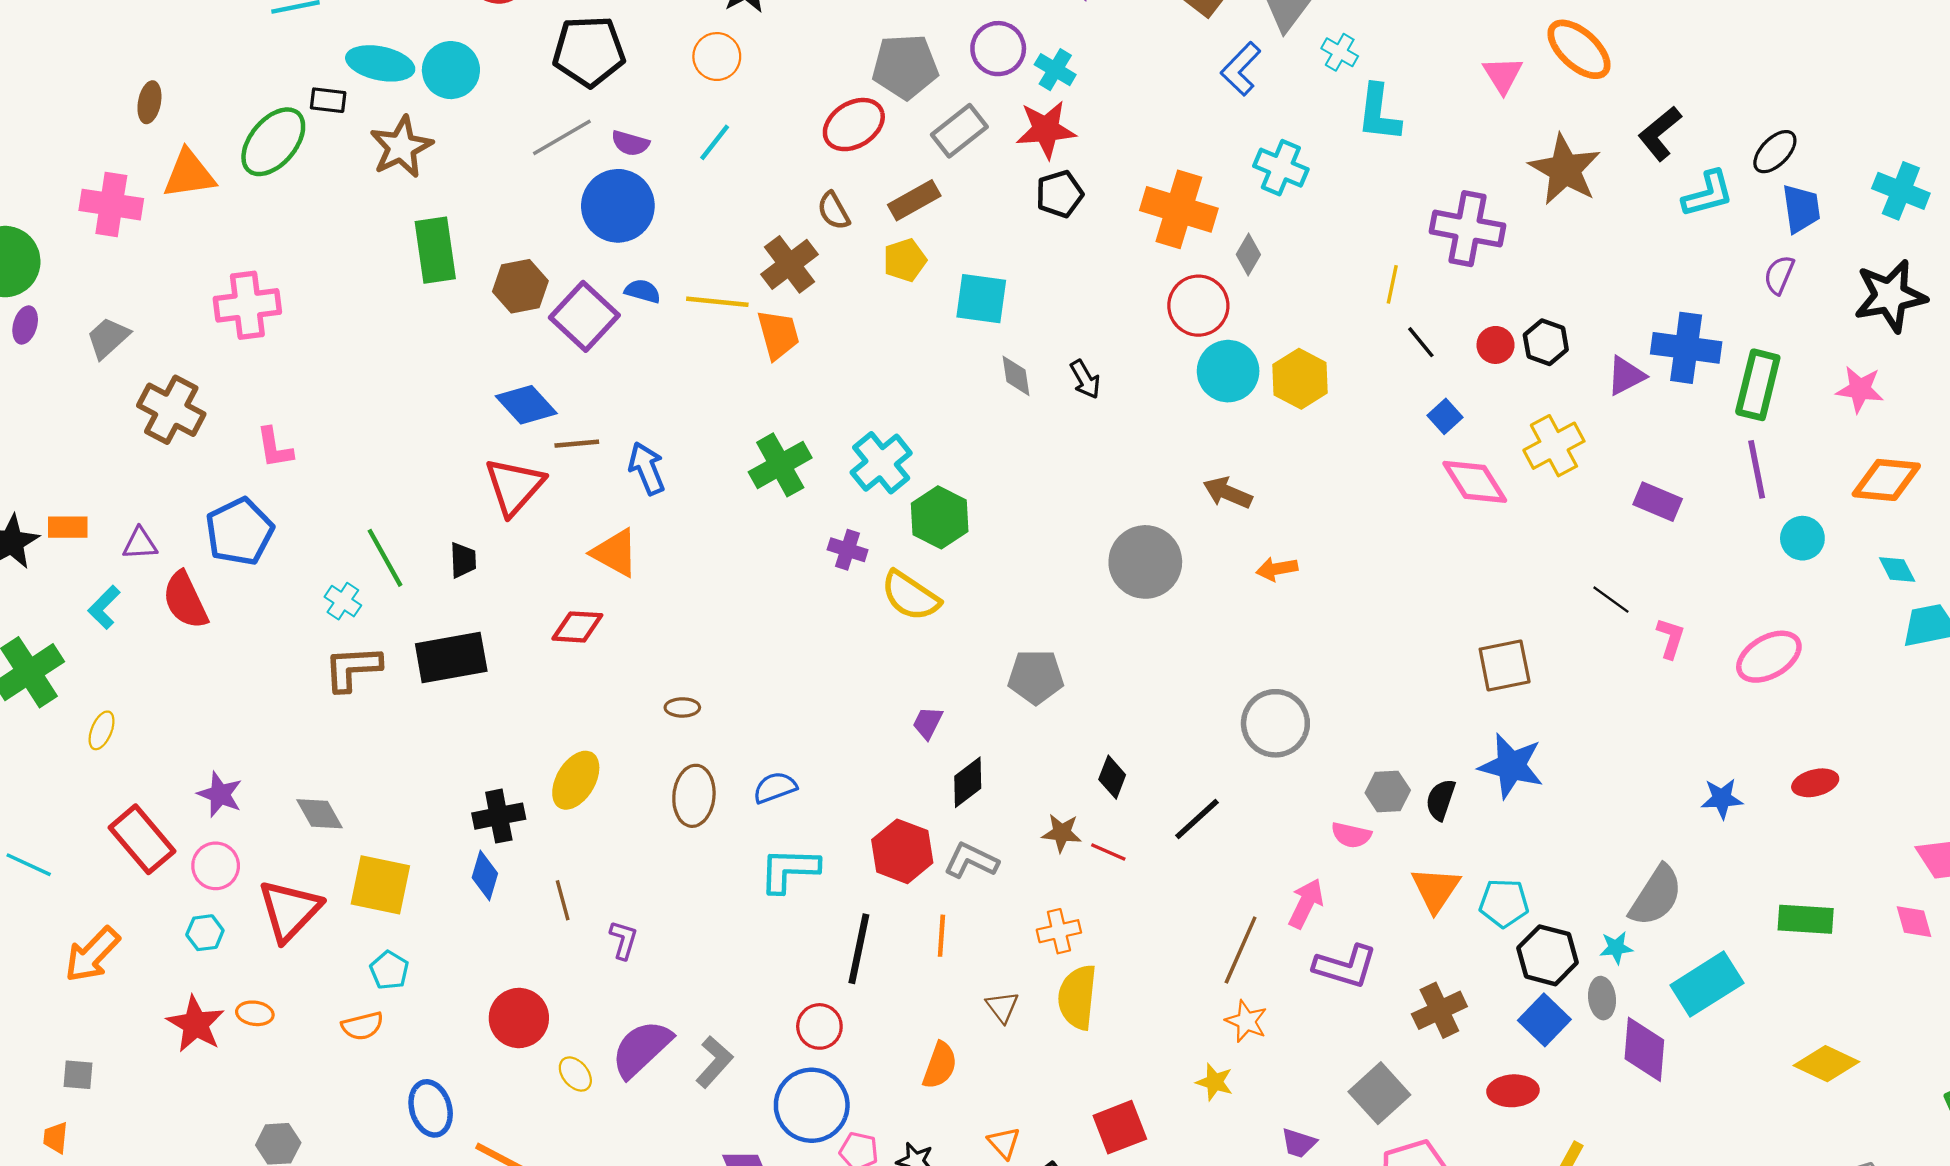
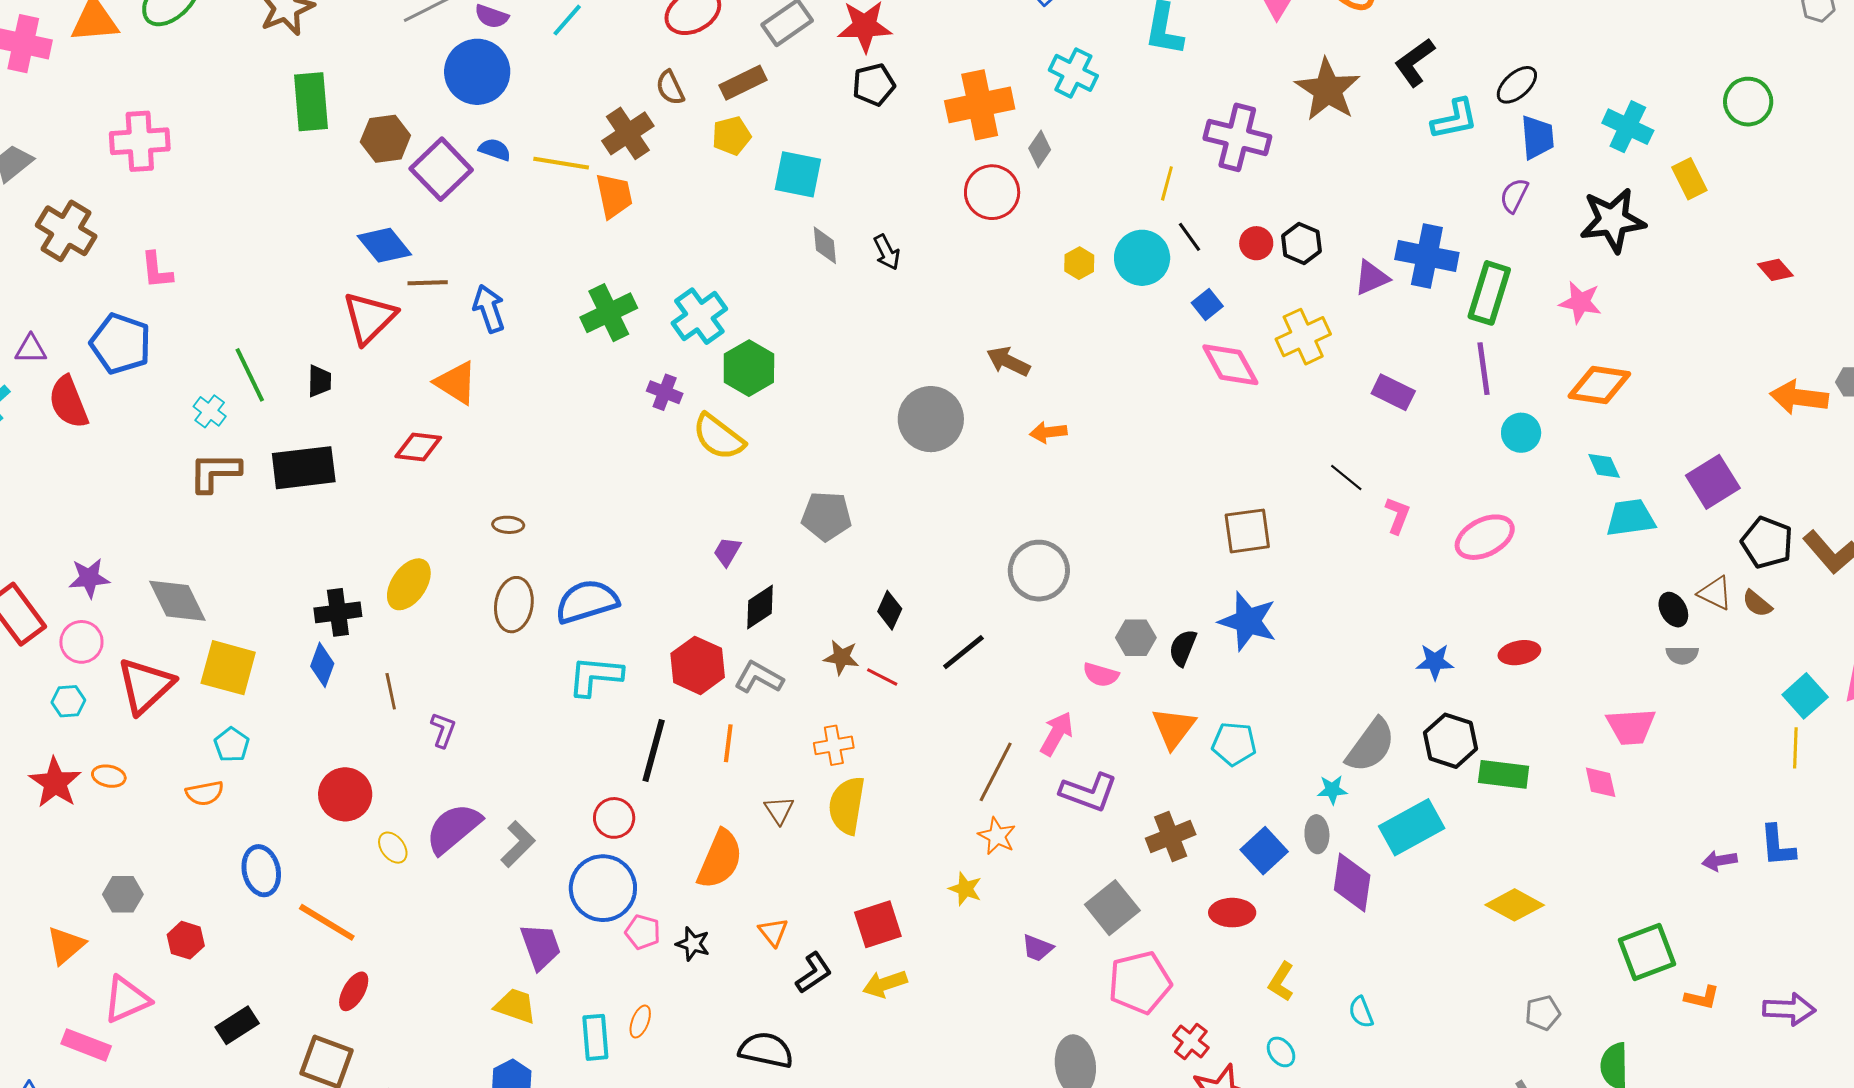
orange cross: (1179, 209) -> (980, 105), turned -32
cyan circle: (1228, 371) -> (1142, 258), moved
yellow hexagon: (1300, 379) -> (1079, 263), size x0.6
blue pentagon: (239, 532) -> (121, 344), turned -30
blue semicircle: (775, 788) -> (587, 601), size x1.6
purple star: (220, 794) -> (89, 578), turned -30
gray diamond: (320, 814) -> (177, 601), size x1.4
black hexagon: (1547, 955) -> (1451, 741), moved
orange semicircle: (940, 1065) -> (720, 859), size x1.4

